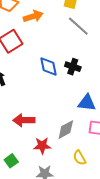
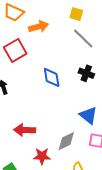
black cross: (73, 67) -> (86, 73), moved
blue triangle: (87, 103) -> (88, 115), turned 30

